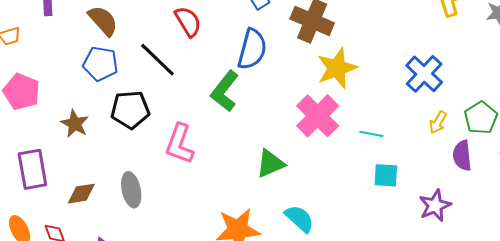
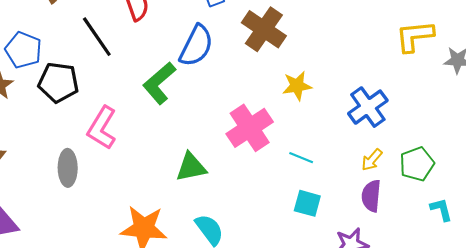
blue pentagon: (101, 64) -> (23, 50), moved
yellow star: (337, 68) -> (297, 86), moved, size x0.7
purple semicircle: (462, 156) -> (371, 196), moved
gray ellipse: (131, 190) -> (68, 168), moved

